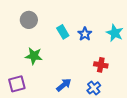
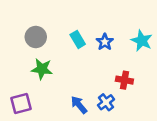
gray circle: (29, 20) -> (36, 37), moved
blue arrow: (64, 85) -> (79, 105), turned -91
blue cross: (94, 88) -> (106, 102), moved

